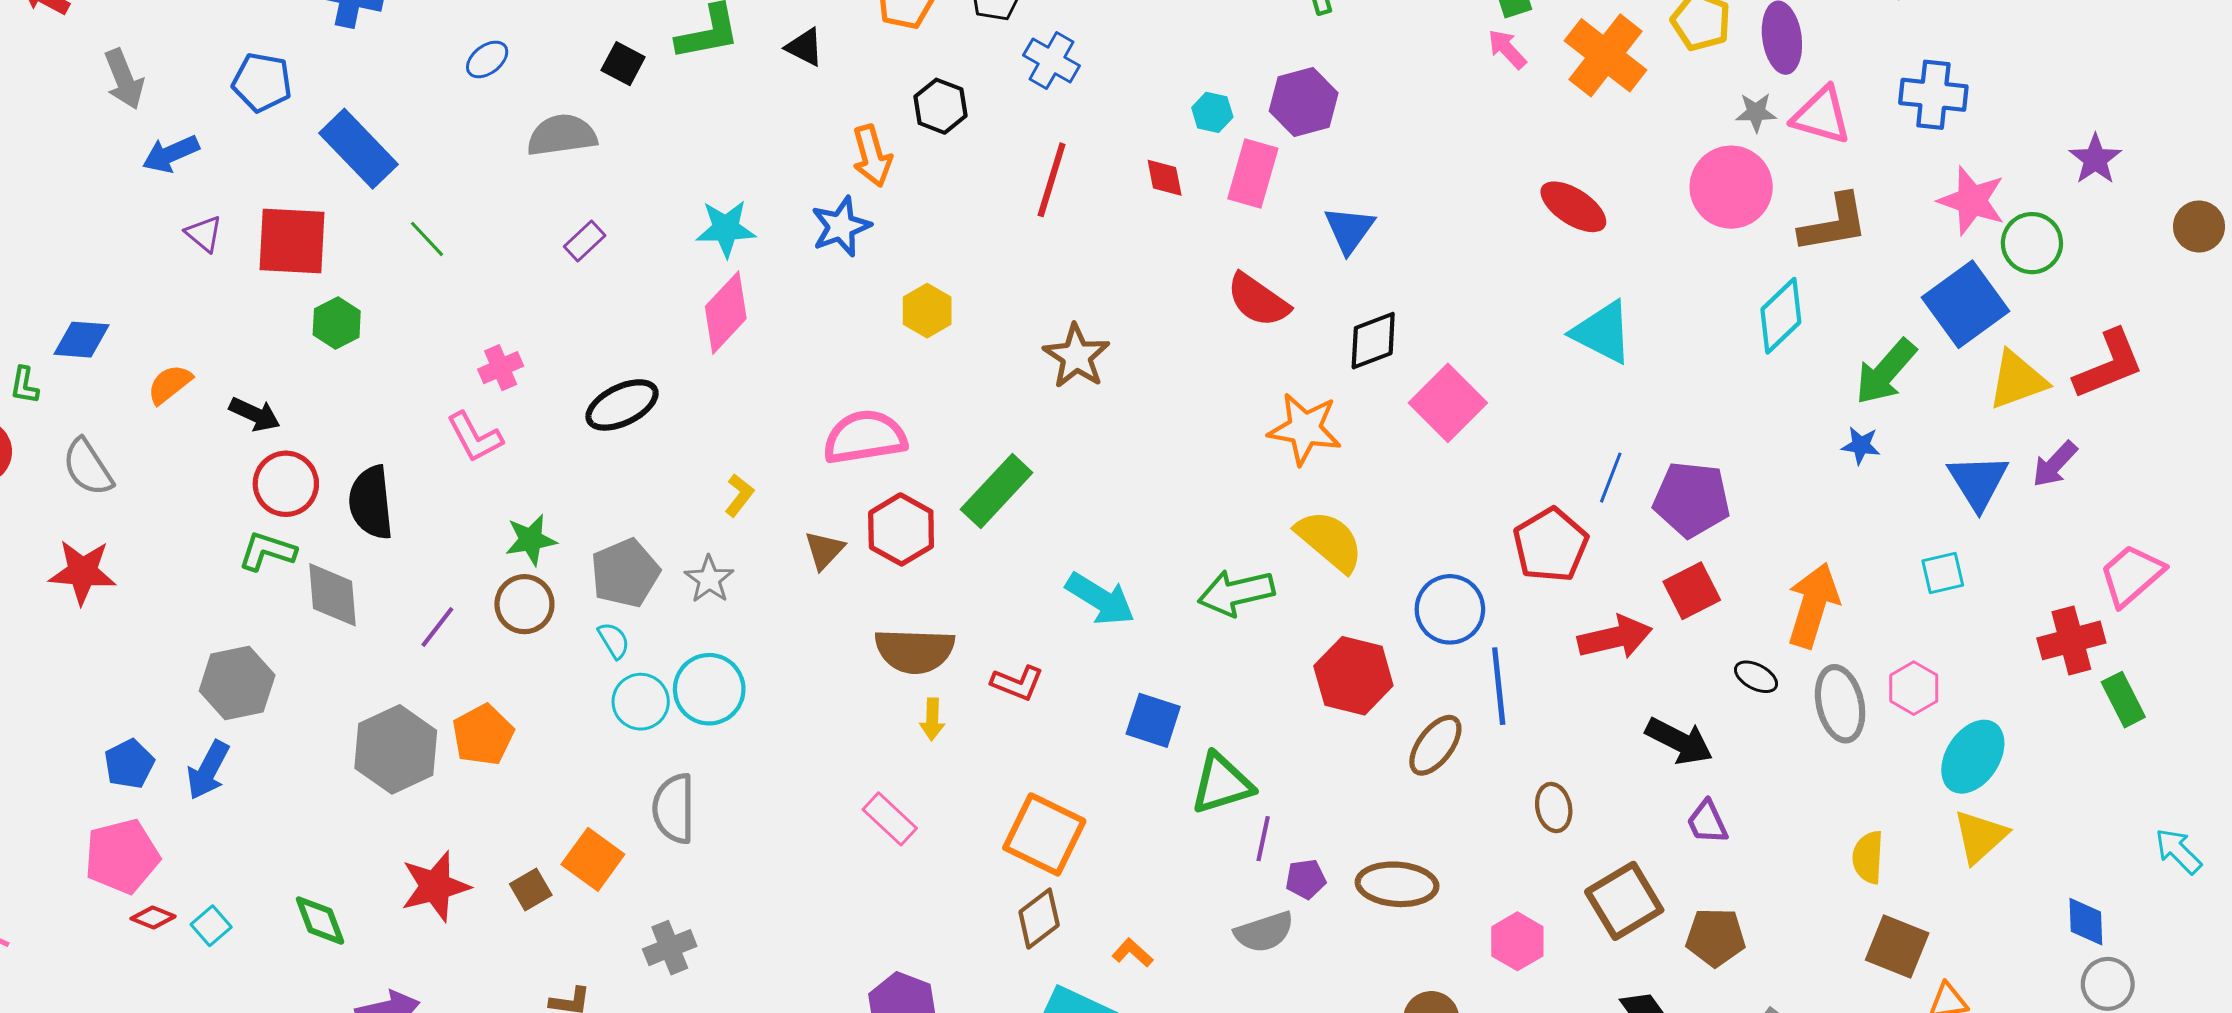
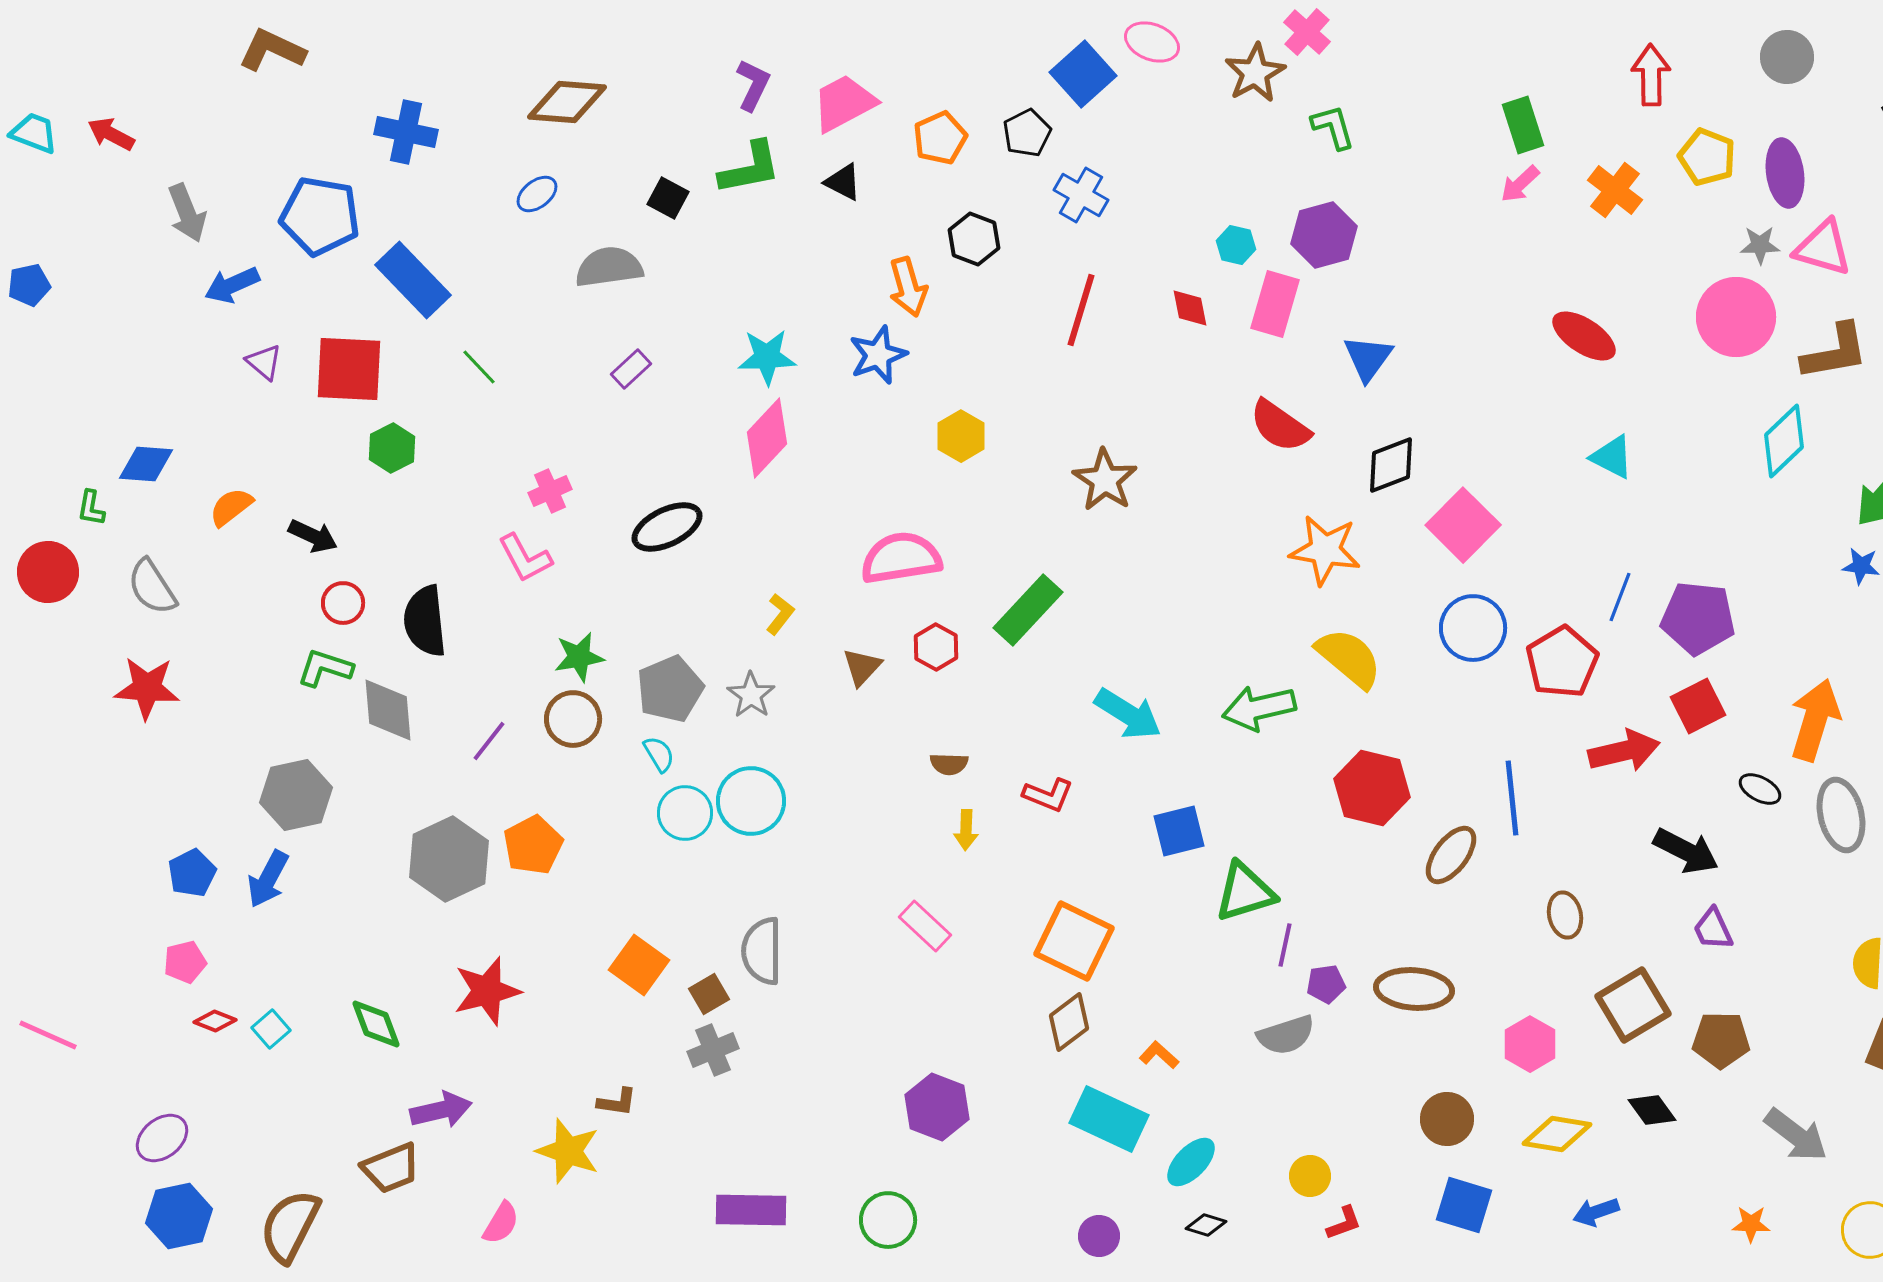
pink arrow: (1507, 49) -> (1520, 184), turned -90
orange cross: (1606, 55) -> (1615, 190), size x0.7
blue pentagon: (262, 82) -> (320, 216), size x1.4
cyan triangle: (1602, 332) -> (1612, 457), size x0.7
red circle: (286, 484) -> (343, 603), size x0.7
red hexagon: (901, 529) -> (936, 647), size x0.7
blue circle: (1450, 609) -> (1473, 628), moved
brown semicircle: (915, 651) -> (949, 764), size x0.5
blue square: (1153, 720) -> (1179, 831), turned -32
gray semicircle: (674, 809) -> (762, 951), moved
pink pentagon: (122, 856) -> (185, 962), size x0.6
brown square: (531, 889) -> (709, 994), moved

